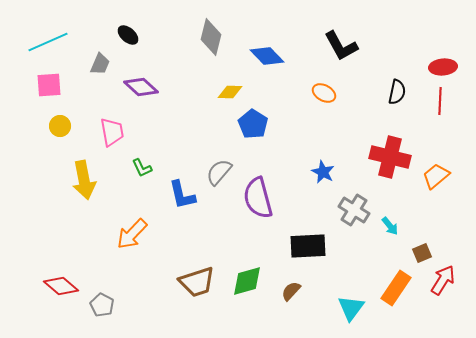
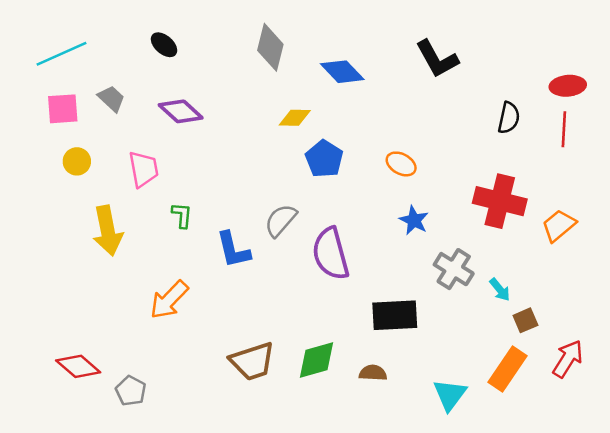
gray trapezoid: (100, 64) -> (111, 99), moved, turned -70
orange ellipse: (324, 93) -> (401, 164), moved
green L-shape: (142, 168) -> (182, 215), turned -150
brown square: (422, 253) -> (525, 320), moved
brown semicircle: (291, 291) -> (373, 373), turned 50

